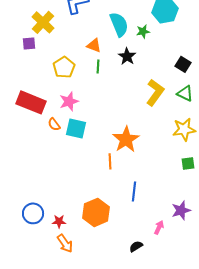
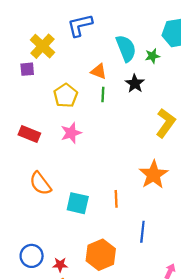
red rectangle: (31, 102) -> (29, 134), size x0.7
orange semicircle: (54, 124) -> (40, 183), moved, size x1.6
cyan square: (76, 128) -> (78, 203), moved
orange star: (126, 139) -> (153, 175), moved

